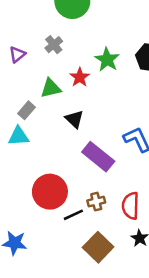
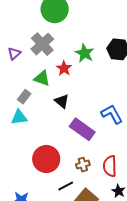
gray cross: (54, 45) -> (42, 44), size x1.6
green triangle: (51, 88) -> (42, 78), turned 36
black line: (73, 215) -> (66, 186), moved

